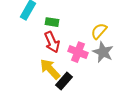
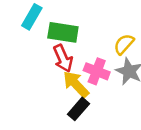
green rectangle: (52, 22) -> (63, 32), size x1.6
yellow arrow: (50, 69) -> (76, 84), moved

